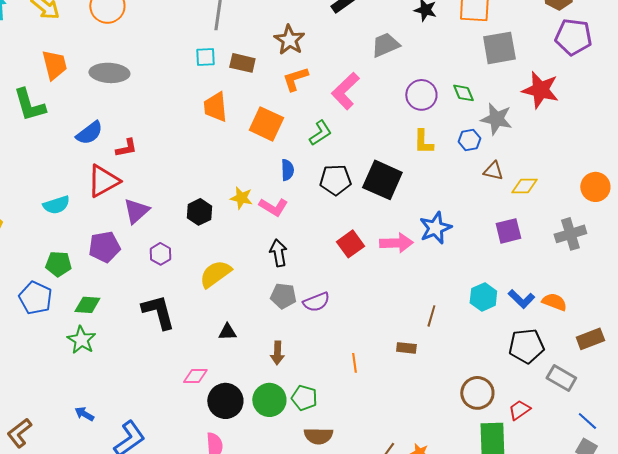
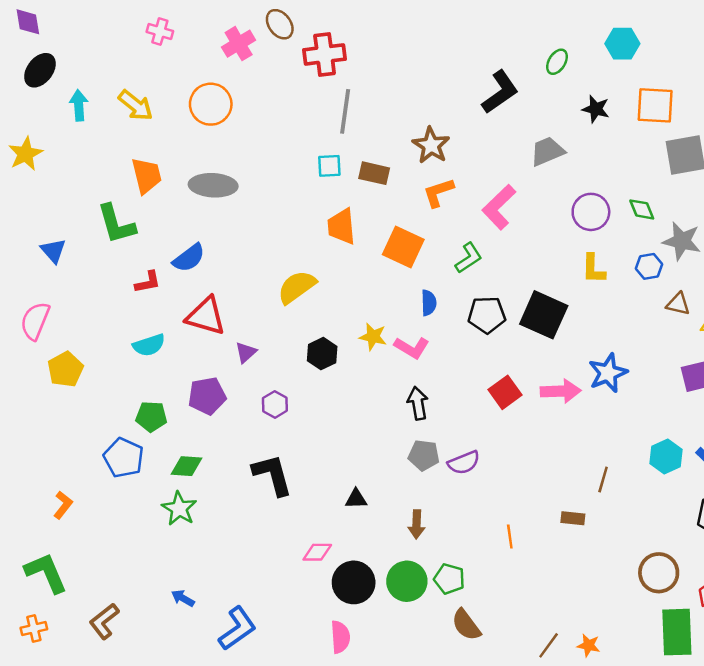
red L-shape: (126, 148) -> (148, 282), moved
red triangle: (103, 181) -> (206, 316), turned 45
purple triangle: (136, 211) -> (246, 352), size x0.7
yellow semicircle: (215, 274) -> (297, 287), moved
brown semicircle: (318, 436) -> (466, 625), turned 52

